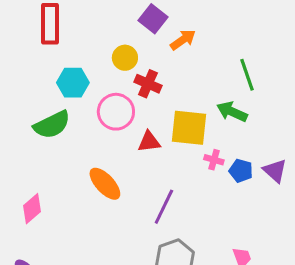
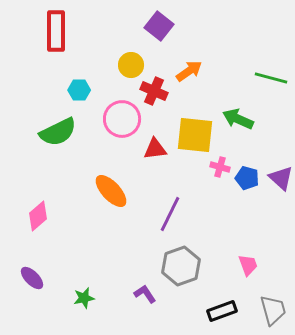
orange arrow: (183, 40) -> (189, 71), moved
green line: (247, 75) -> (271, 78), moved, turned -56
cyan hexagon: (73, 83) -> (79, 90), size x0.7

